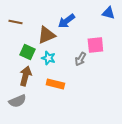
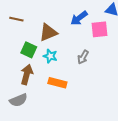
blue arrow: (66, 21) -> (79, 18), moved
pink square: (95, 45) -> (99, 29), moved

